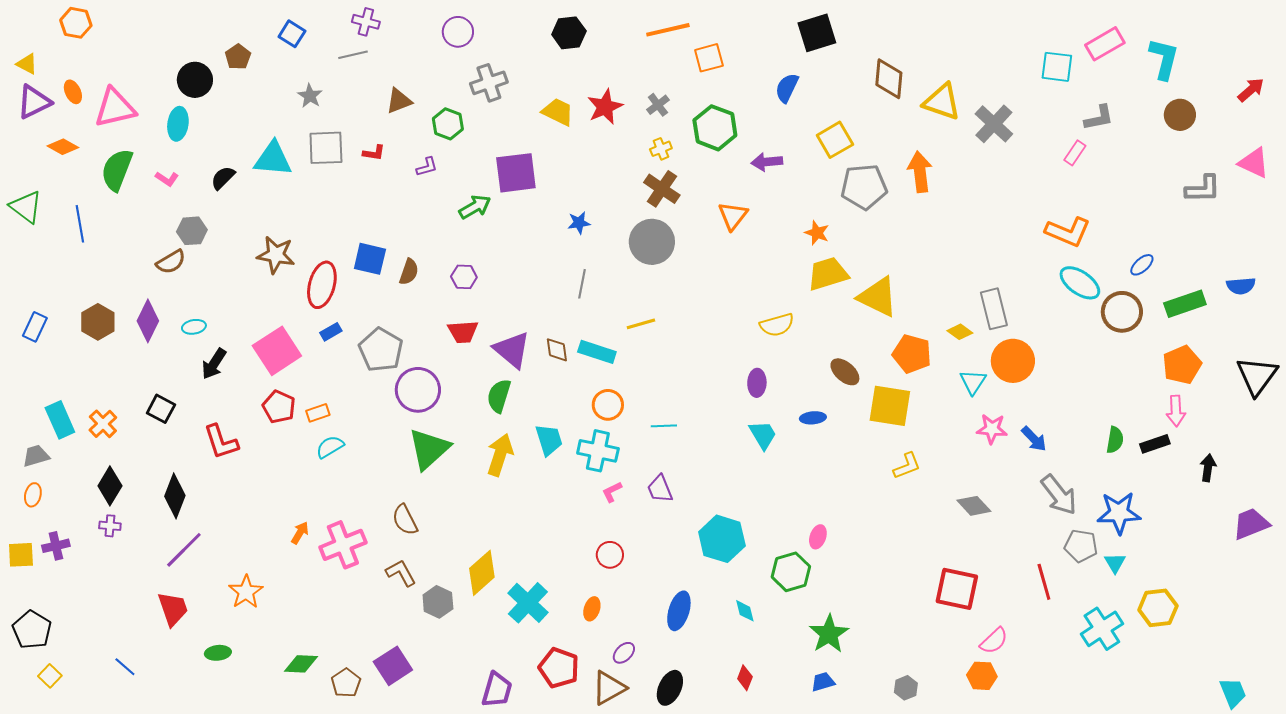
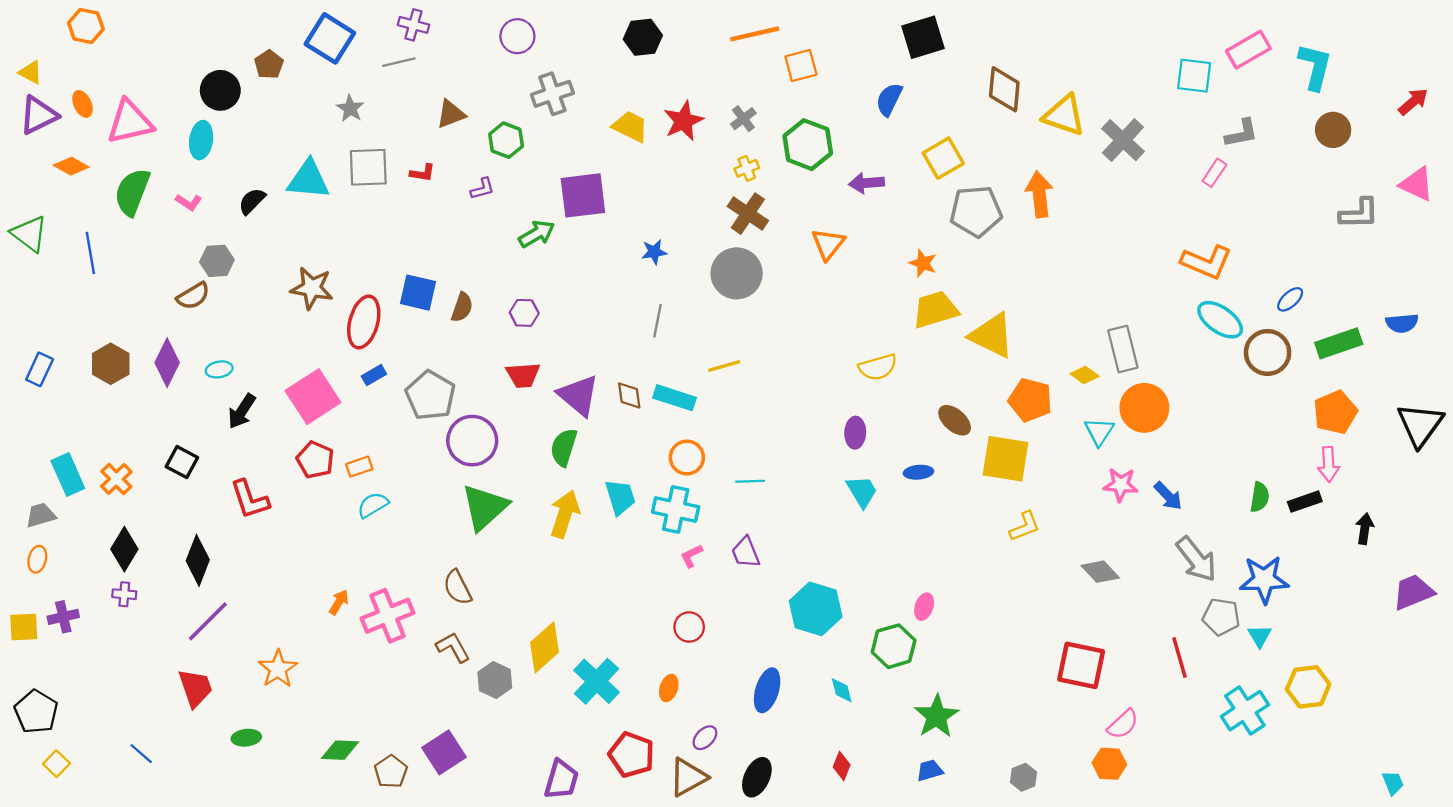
blue square: (292, 34) -> (330, 38), size x1.6
cyan trapezoid: (1233, 693) -> (1393, 783), size x0.7

